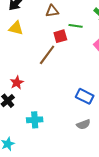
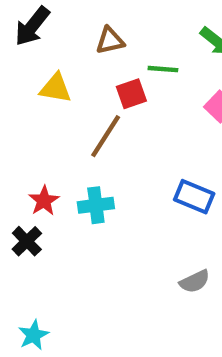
yellow triangle: (16, 28) -> (56, 88), moved
blue rectangle: (85, 96) -> (194, 197), moved
cyan cross: (35, 120) -> (96, 205), moved

